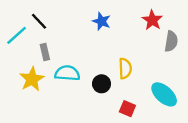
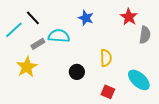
gray rectangle: (45, 52) -> (38, 44), turned 72
cyan semicircle: (67, 73) -> (59, 36), moved
black circle: (102, 84) -> (77, 72), moved

